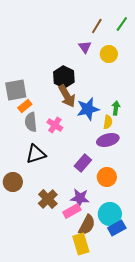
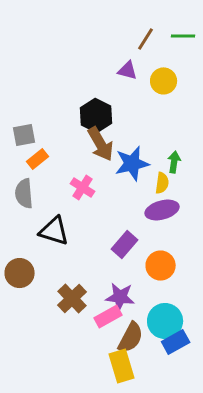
green line: (122, 24) -> (183, 36), turned 56
purple triangle: (85, 47) -> (128, 70), turned -40
gray square: (16, 90) -> (24, 135), size x0.7
gray semicircle: (31, 122) -> (24, 193), moved
black triangle: (36, 154) -> (54, 231), turned 35

